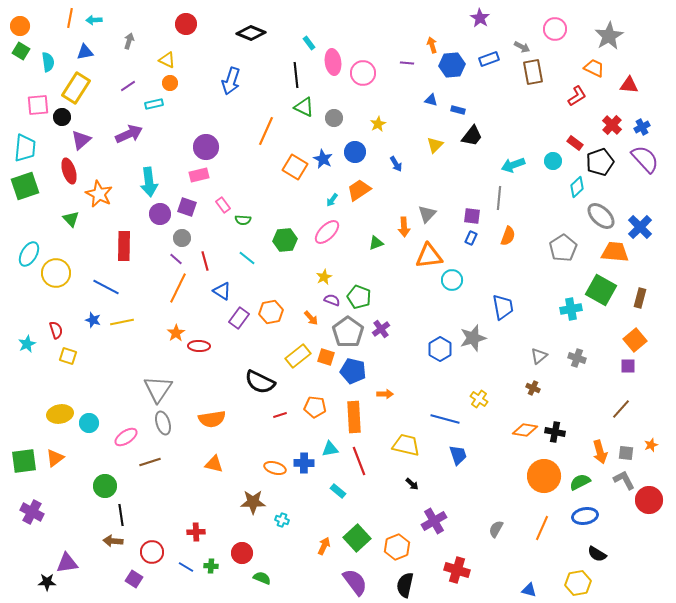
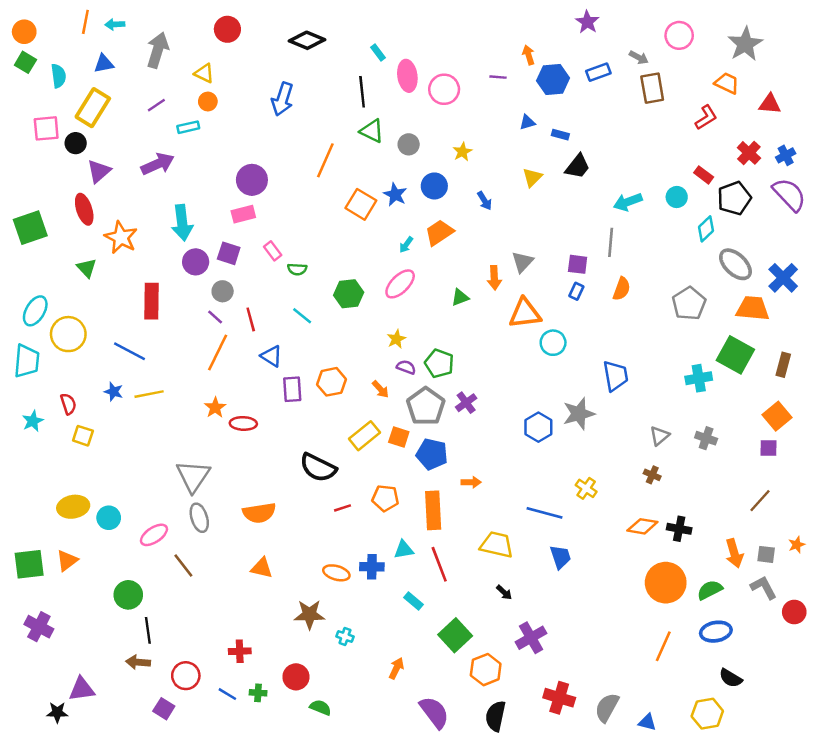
gray arrow: (129, 41) -> (158, 50), size x1.8
blue triangle: (431, 100) -> (527, 122), turned -32
cyan trapezoid: (25, 148) -> (27, 361), moved
purple rectangle: (239, 318) -> (292, 389), turned -40
brown line: (150, 462) -> (183, 565), turned 70
red circle: (649, 500) -> (794, 612), size x0.7
gray semicircle: (496, 529) -> (607, 707), moved, size x1.4
green square: (357, 538) -> (455, 635), moved

